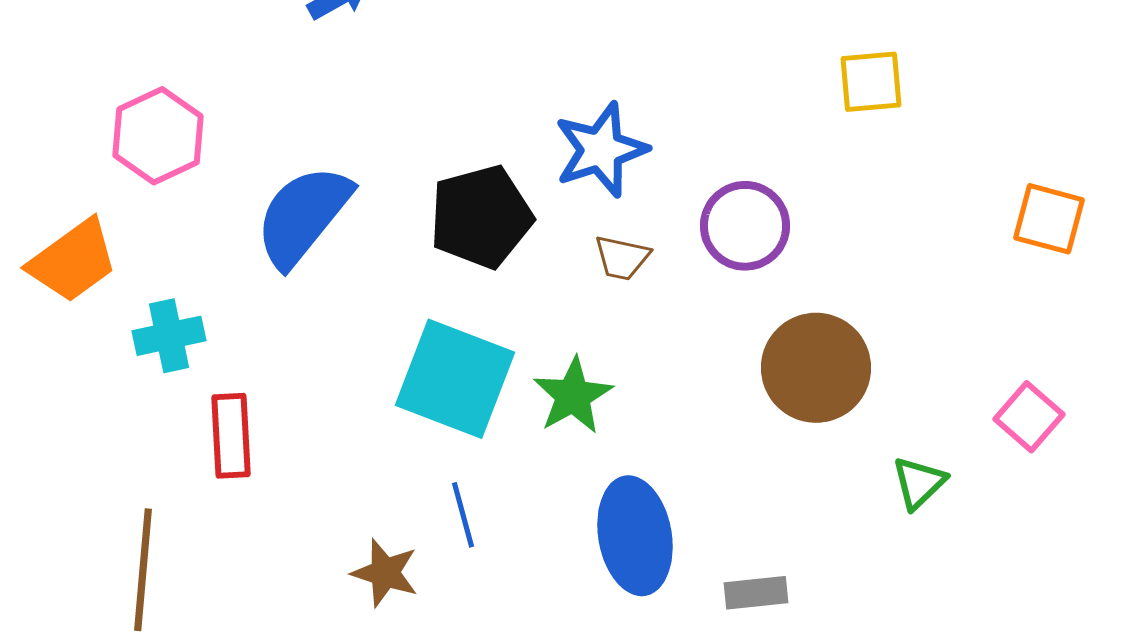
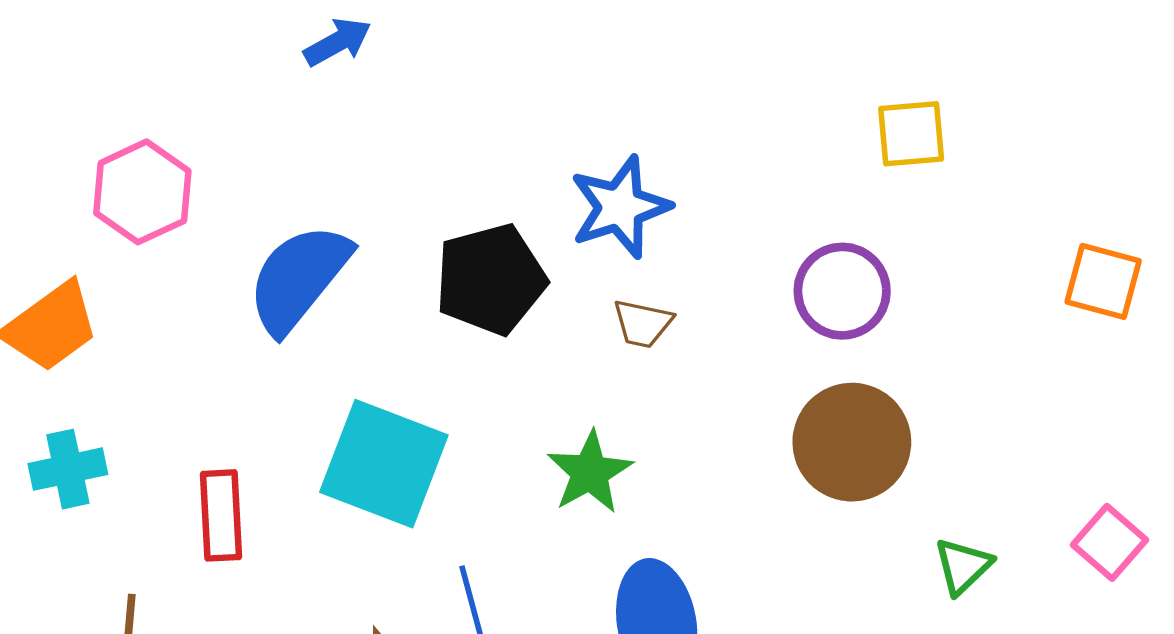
purple circle: (745, 226) -> (842, 291), moved
cyan cross: (169, 336) -> (68, 469), moved
cyan square: (455, 379) -> (384, 464), moved
pink square: (1029, 417) -> (1110, 542), moved

